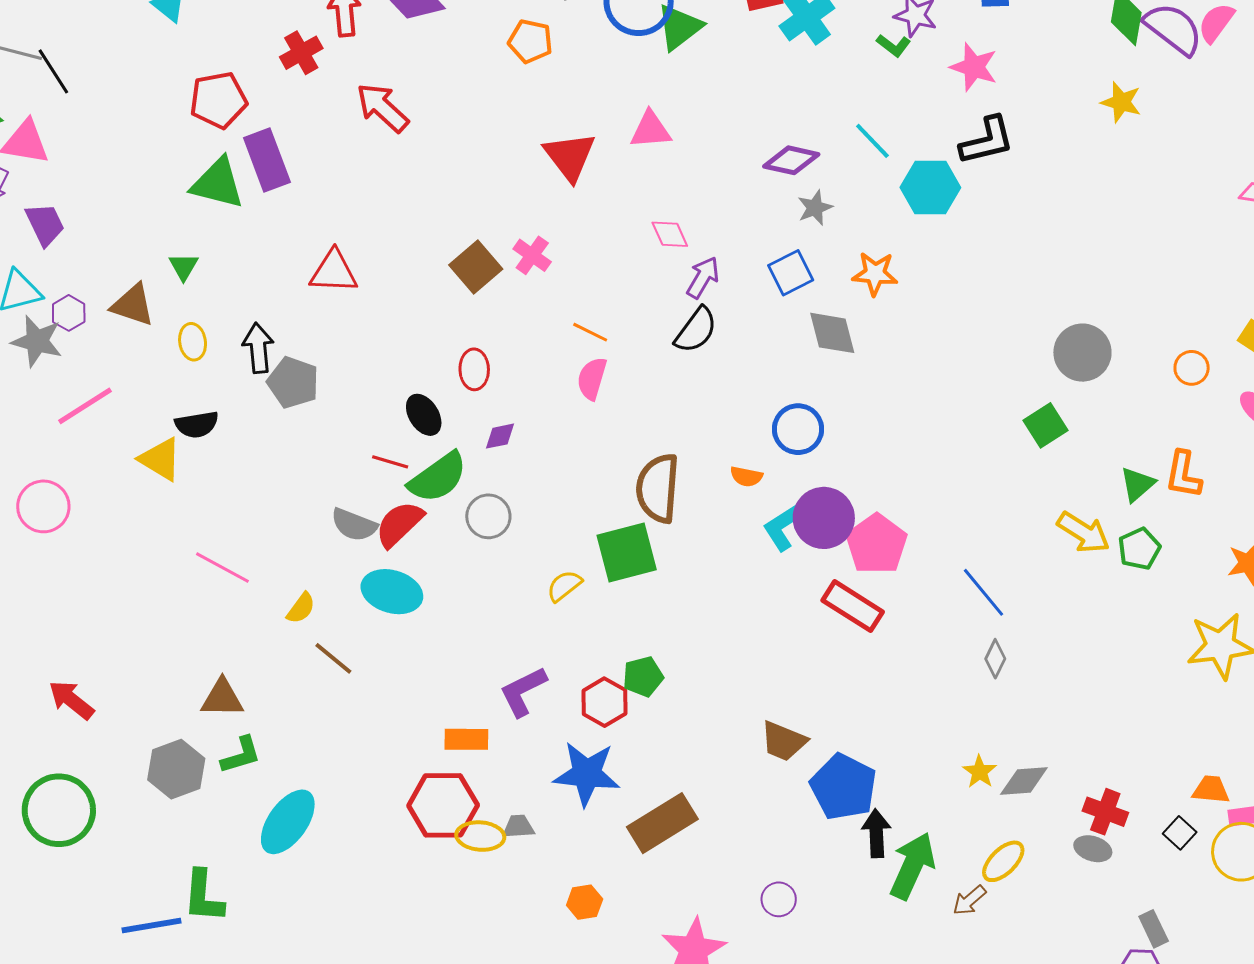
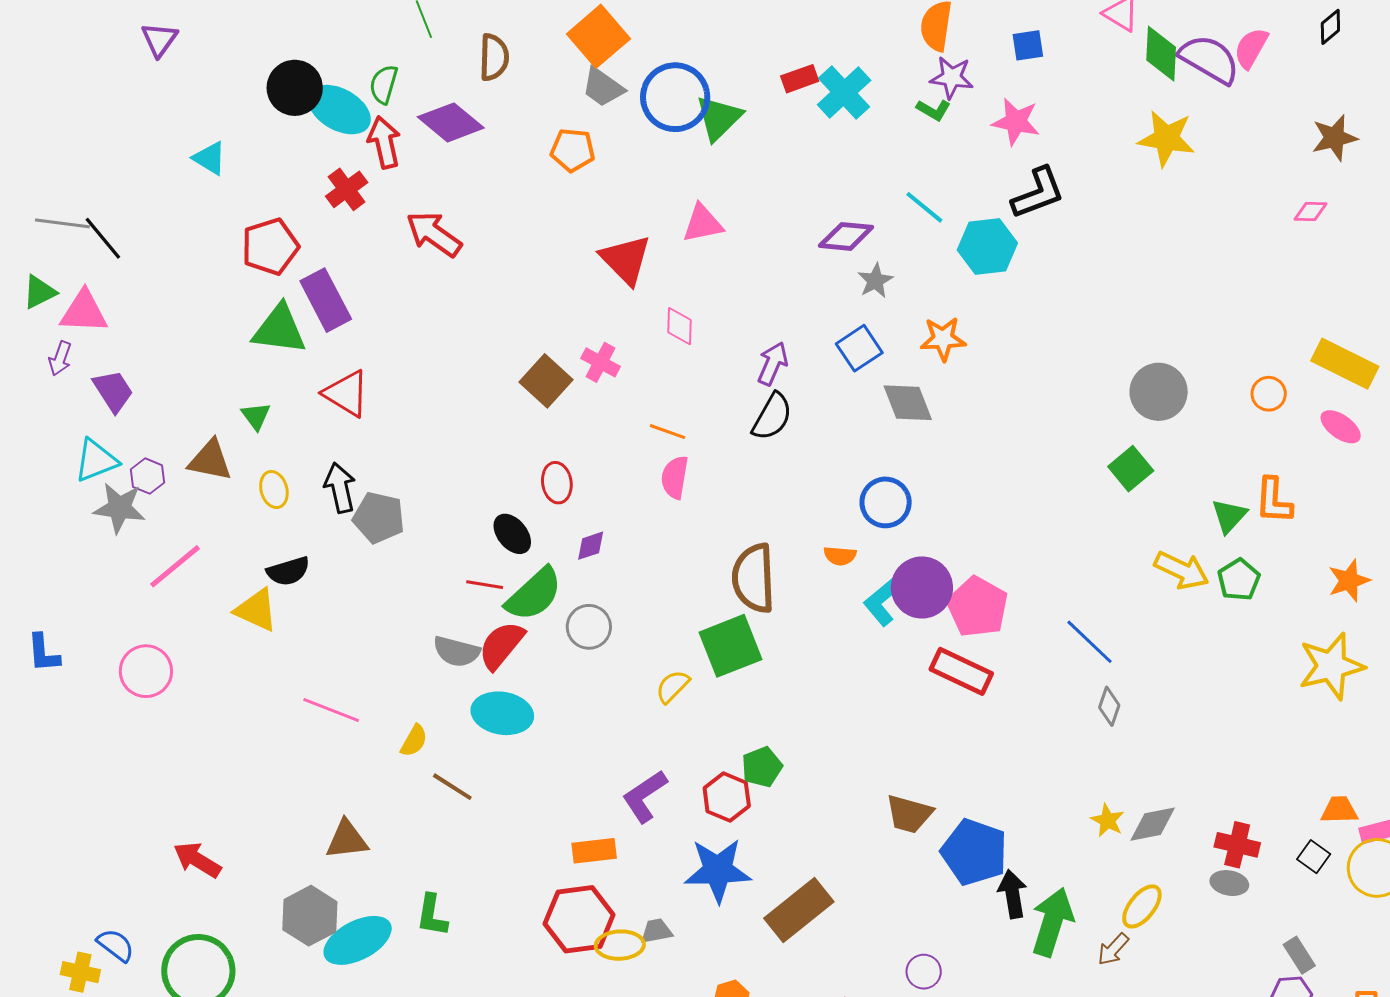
yellow star: (1121, 102) -> (1166, 138), size x1.4
pink diamond: (670, 234) -> (680, 326), moved, turned 33
red triangle: (334, 272) -> (346, 393), moved, turned 36
green L-shape: (241, 755) -> (432, 915), moved, turned 123
cyan ellipse: (288, 822) -> (358, 940), moved, turned 34

